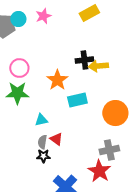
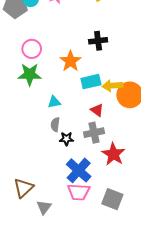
yellow arrow: (98, 66) -> (112, 86), moved
red triangle: (56, 139) -> (97, 110), moved
gray cross: (109, 150) -> (94, 133), moved
black star: (43, 156) -> (66, 139), moved

